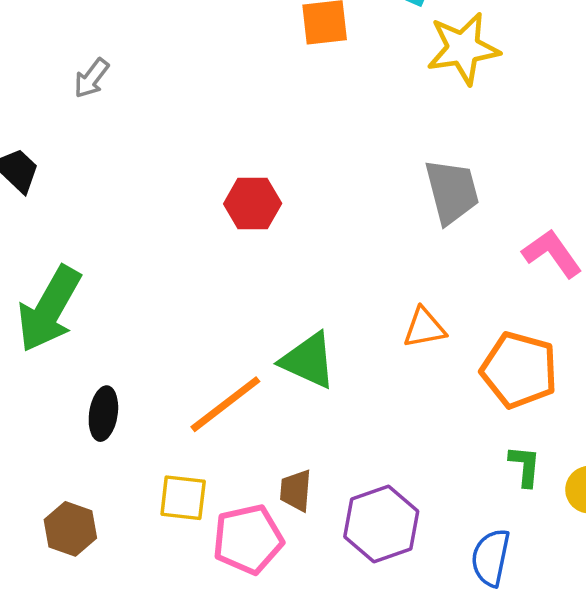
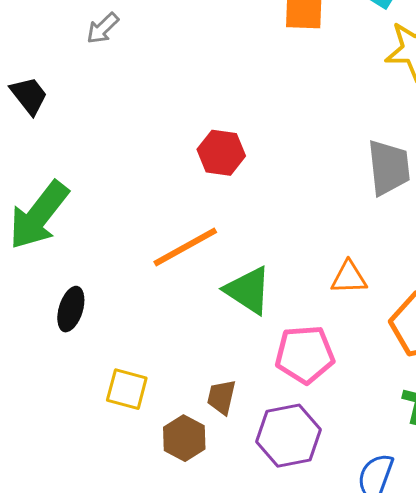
orange line: (225, 404) -> (185, 247), moved
brown hexagon: (70, 529) -> (184, 438), moved
pink pentagon: (248, 539) -> (305, 354), moved

